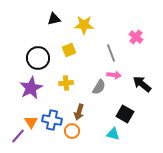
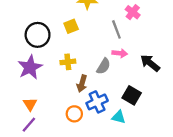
pink cross: (136, 37) -> (133, 12), moved
brown arrow: (79, 112) -> (82, 84), moved
blue cross: (52, 120) -> (97, 102), moved, turned -36
purple line: (18, 136) -> (29, 125), moved

